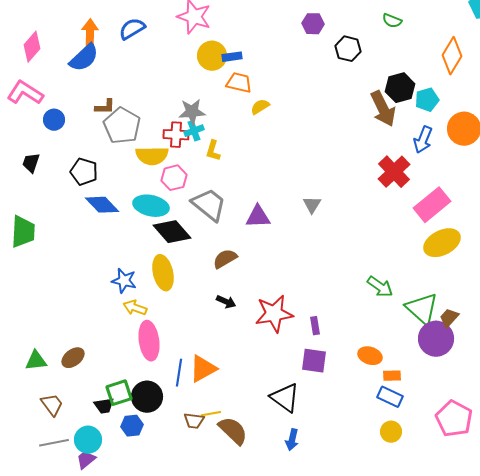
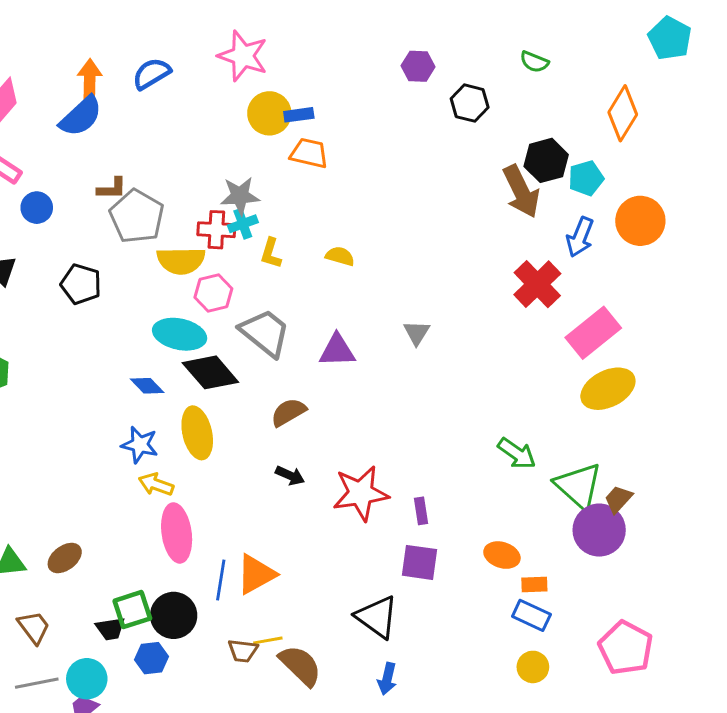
yellow semicircle: (260, 107) -> (340, 256), moved, turned 48
blue diamond: (102, 205) -> (147, 386), moved, size x0.7

